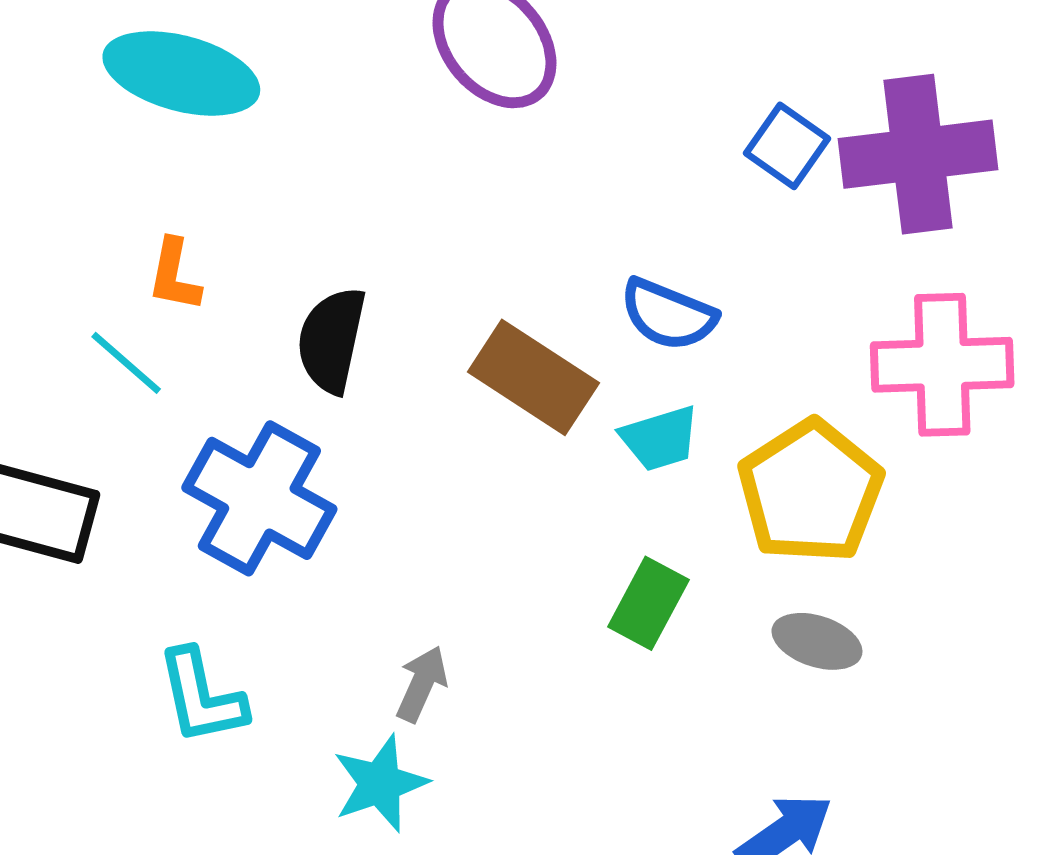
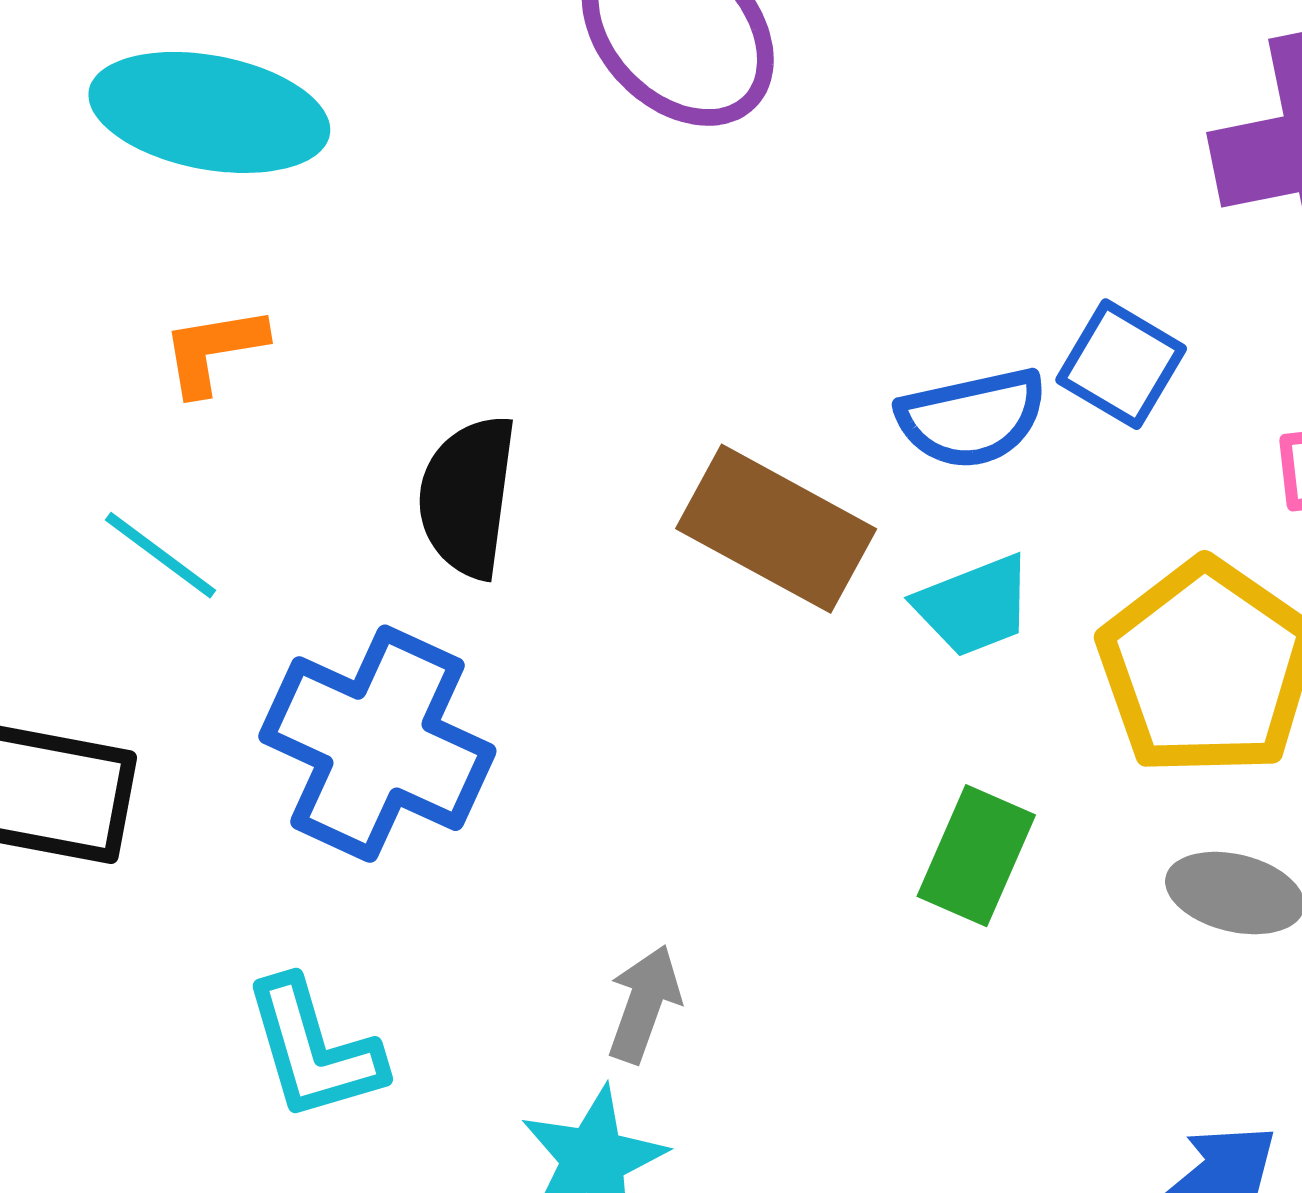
blue square: (787, 146) -> (1121, 364), moved
orange L-shape: (174, 275) -> (214, 350), moved, turned 74
blue semicircle: (668, 314) -> (972, 418), turned -30

